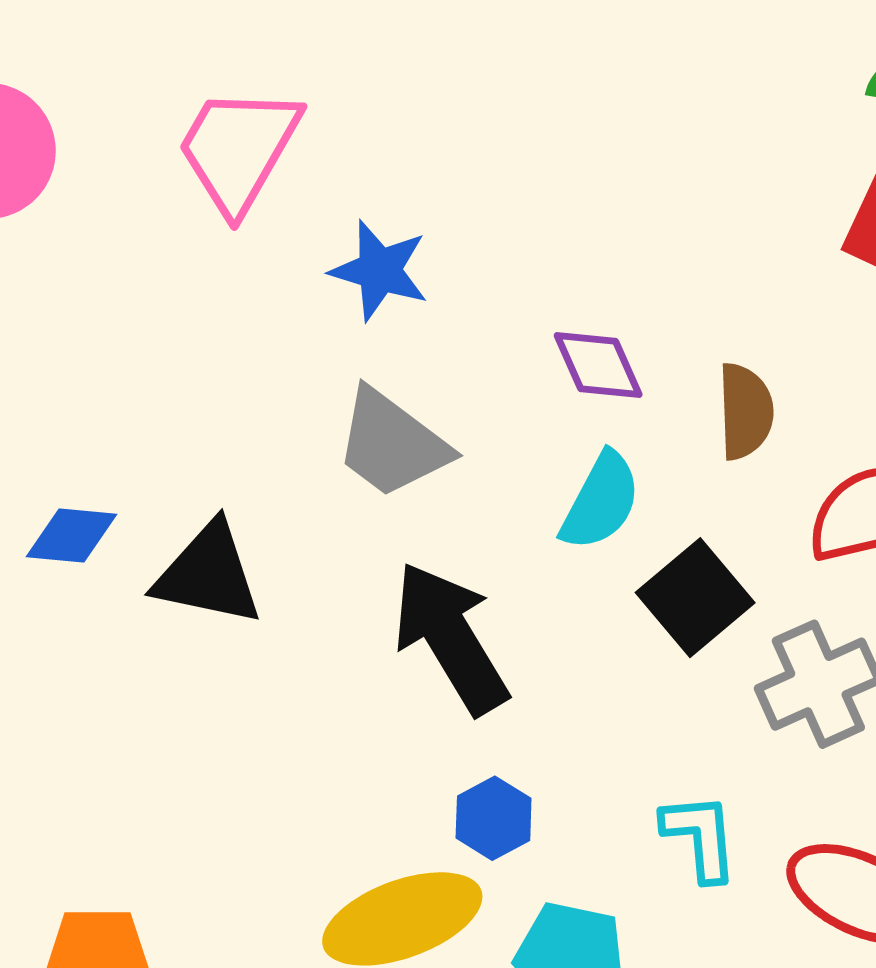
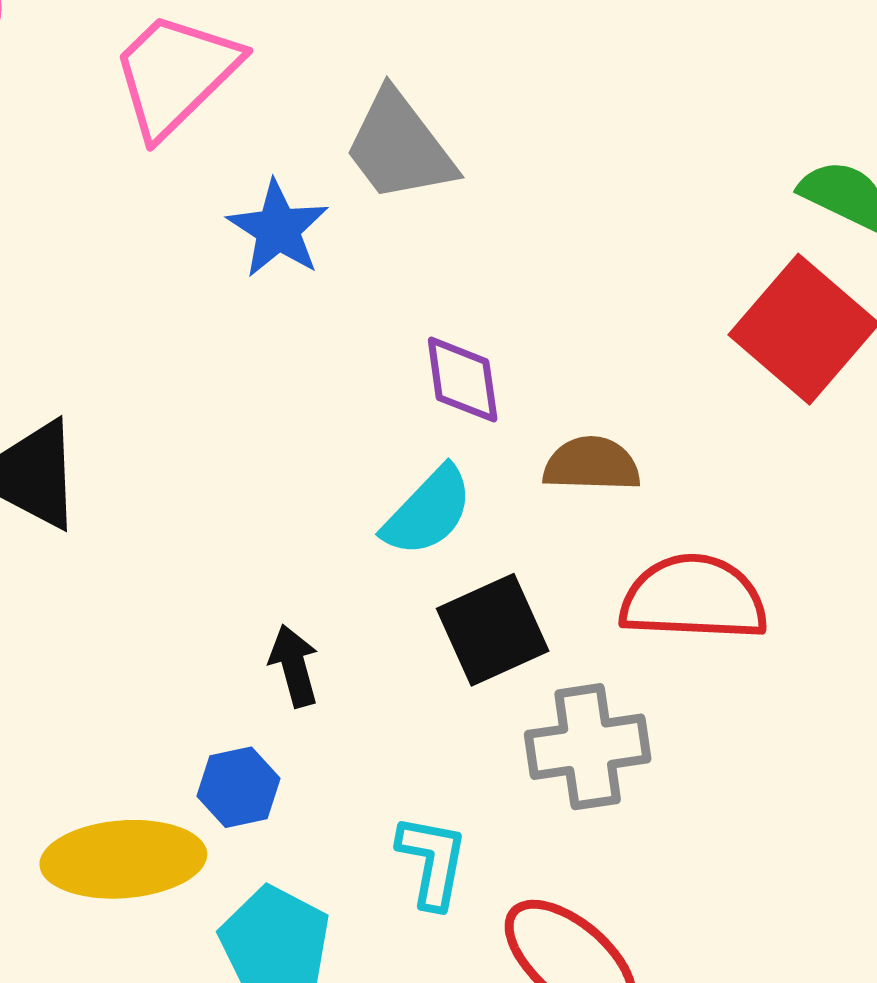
brown semicircle: (745, 411) -> (592, 464), turned -102
gray trapezoid: (392, 444) -> (399, 147), moved
black arrow: (450, 638) -> (294, 666), moved, size x0.5

